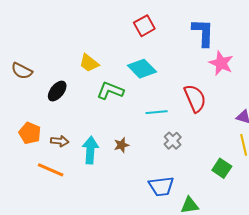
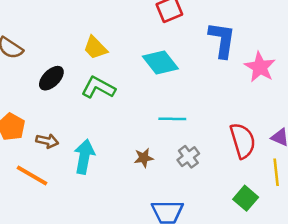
blue L-shape: (203, 33) -> (222, 40), moved
green L-shape: (110, 91) -> (98, 88), moved
red semicircle: (195, 98) -> (243, 141), moved
brown star: (121, 145) -> (144, 158), moved

